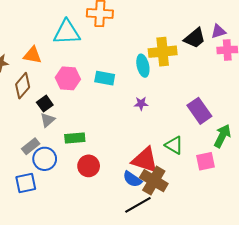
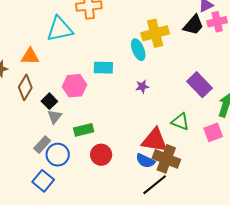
black trapezoid: (195, 38) -> (193, 25), moved
pink hexagon: (68, 78) -> (74, 86), moved
blue square: (26, 183) -> (43, 181), turned -30

